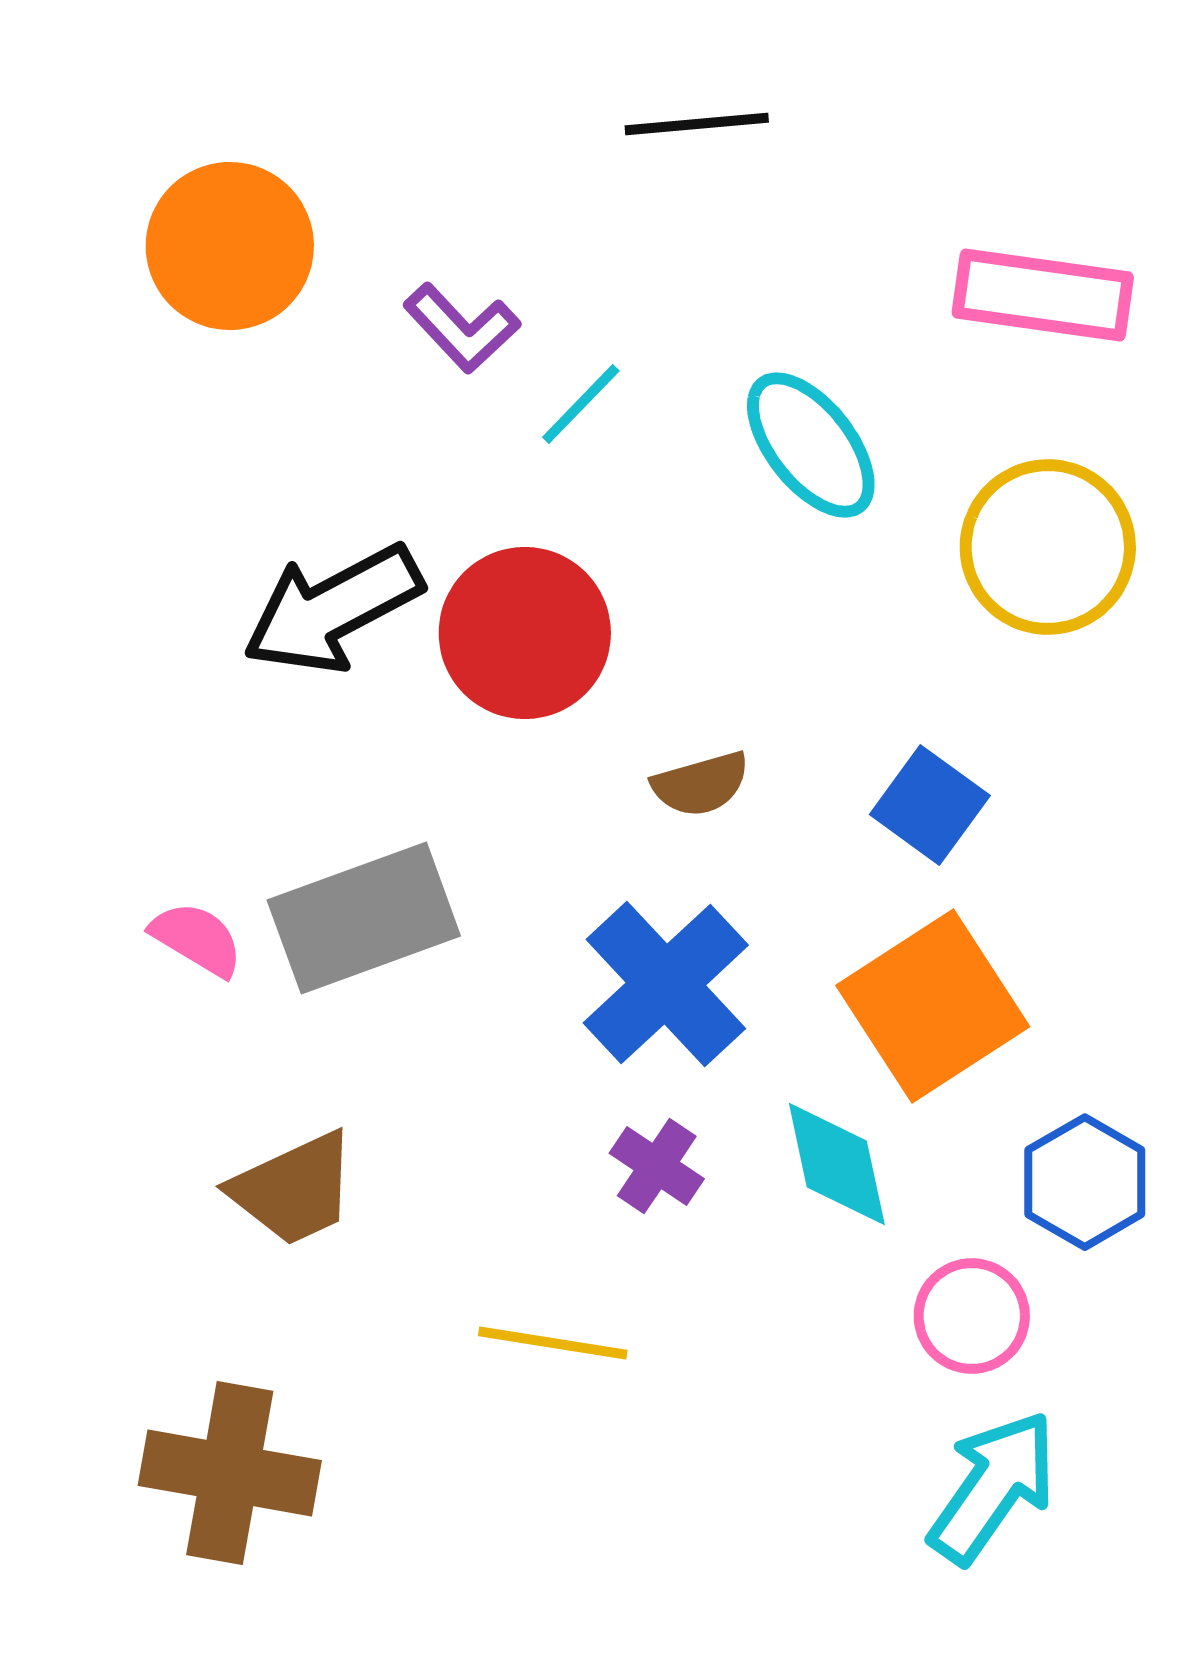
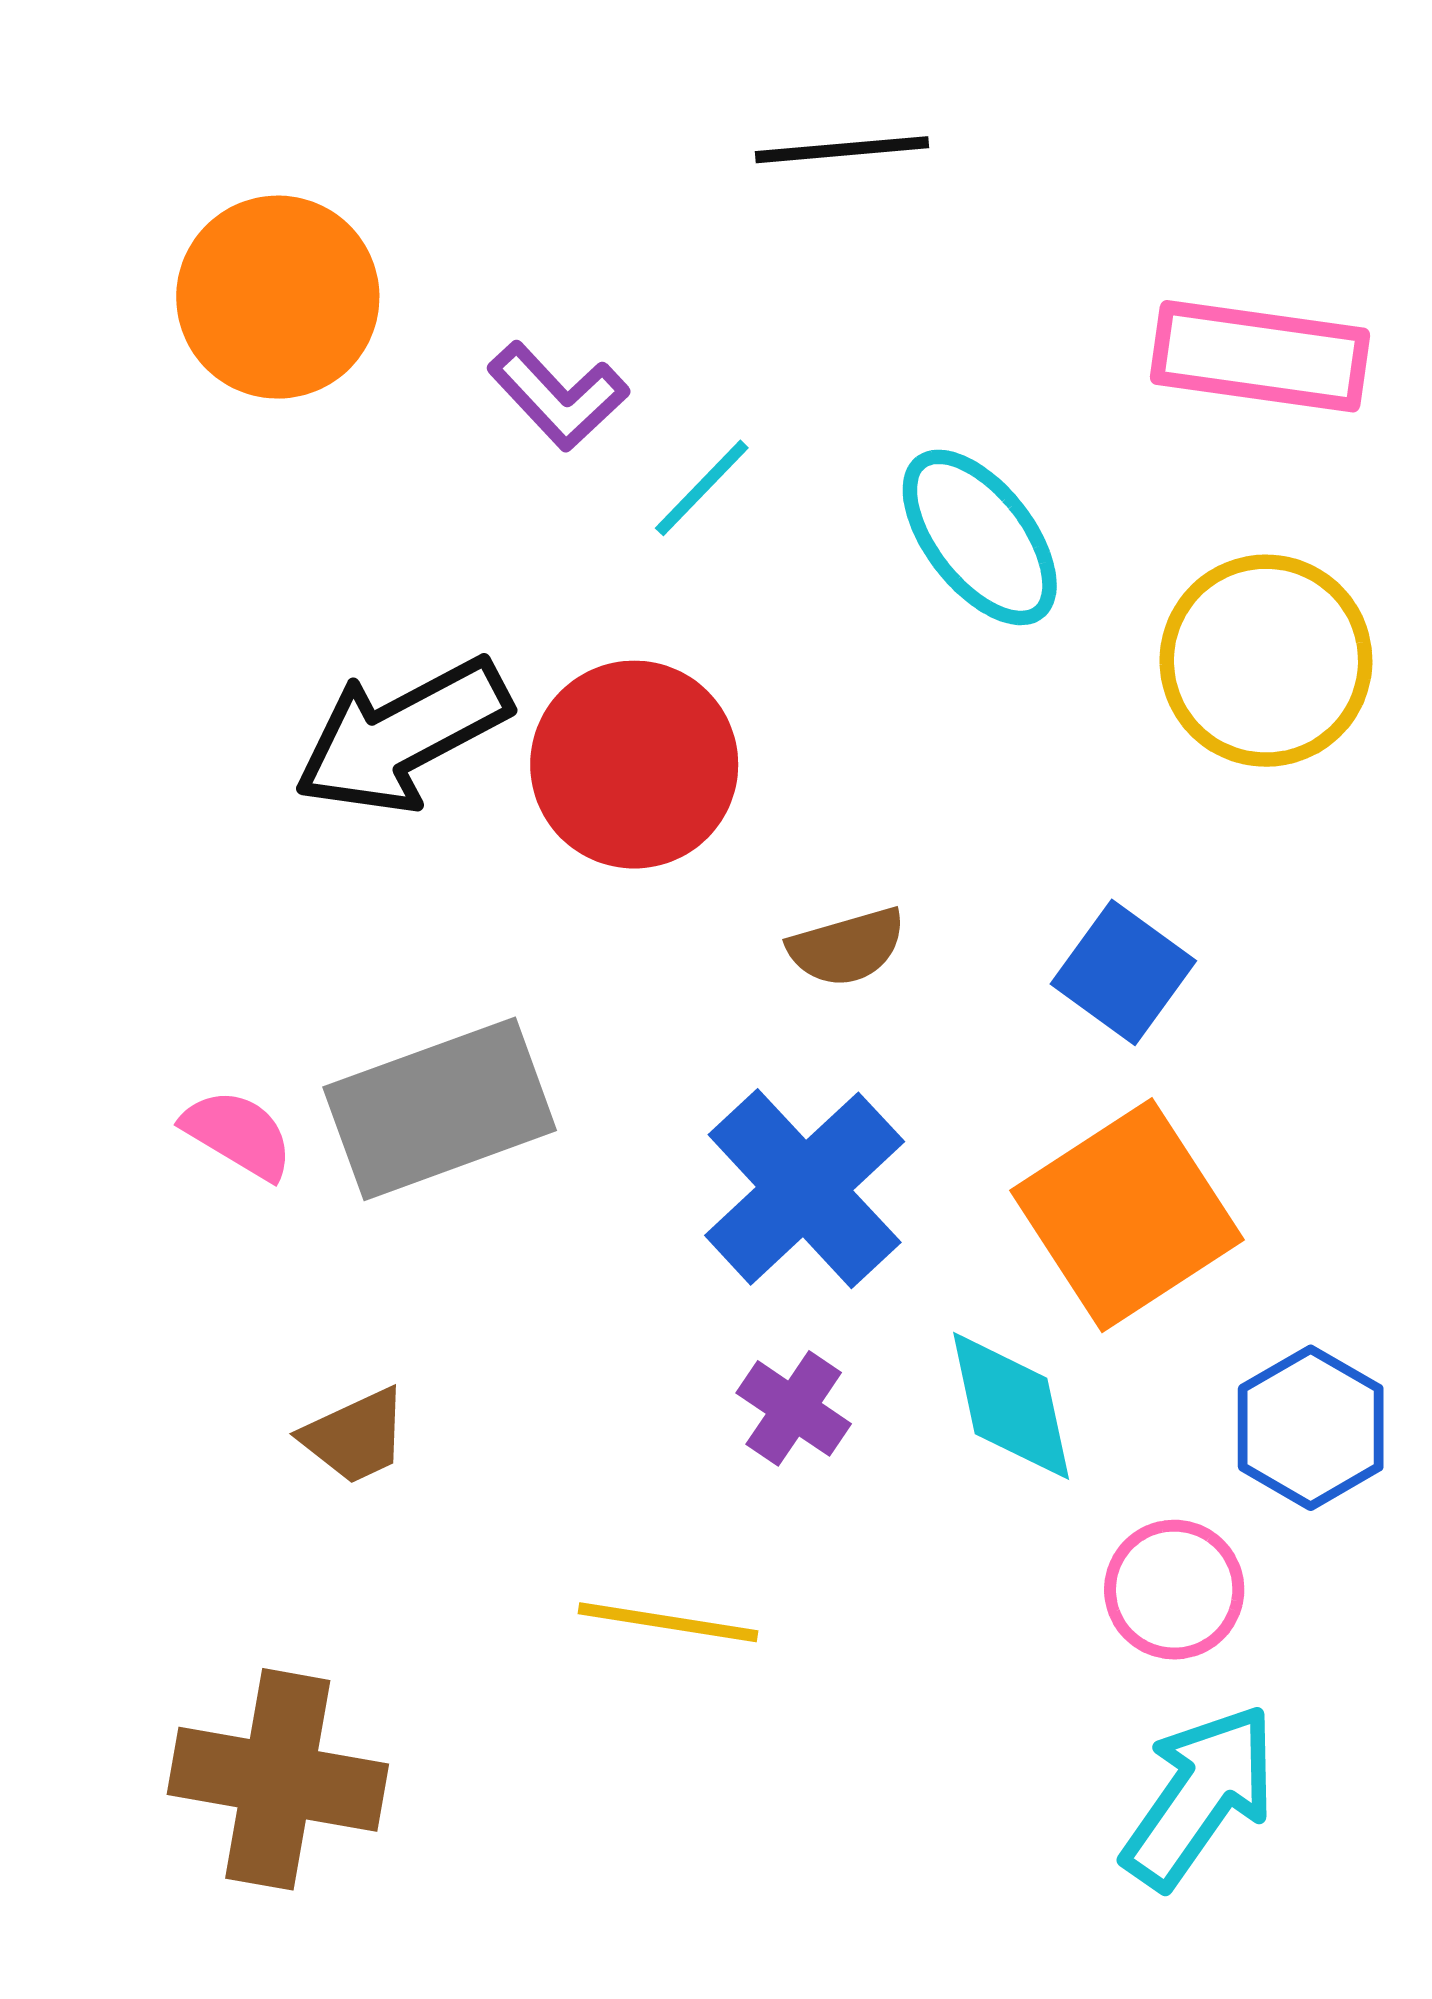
brown trapezoid: (294, 1189) -> (355, 1436), size x0.7

